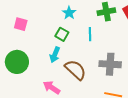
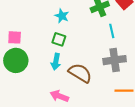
cyan line: (90, 34) -> (112, 31), moved
green circle: (17, 62) -> (16, 60), moved

